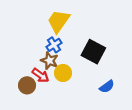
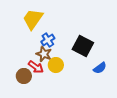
yellow trapezoid: (58, 21) -> (33, 19), moved
blue semicircle: (107, 86) -> (100, 68), moved

